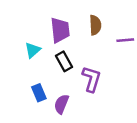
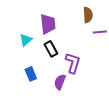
brown semicircle: (95, 25) -> (88, 15), moved
purple semicircle: (61, 104) -> (60, 82), moved

